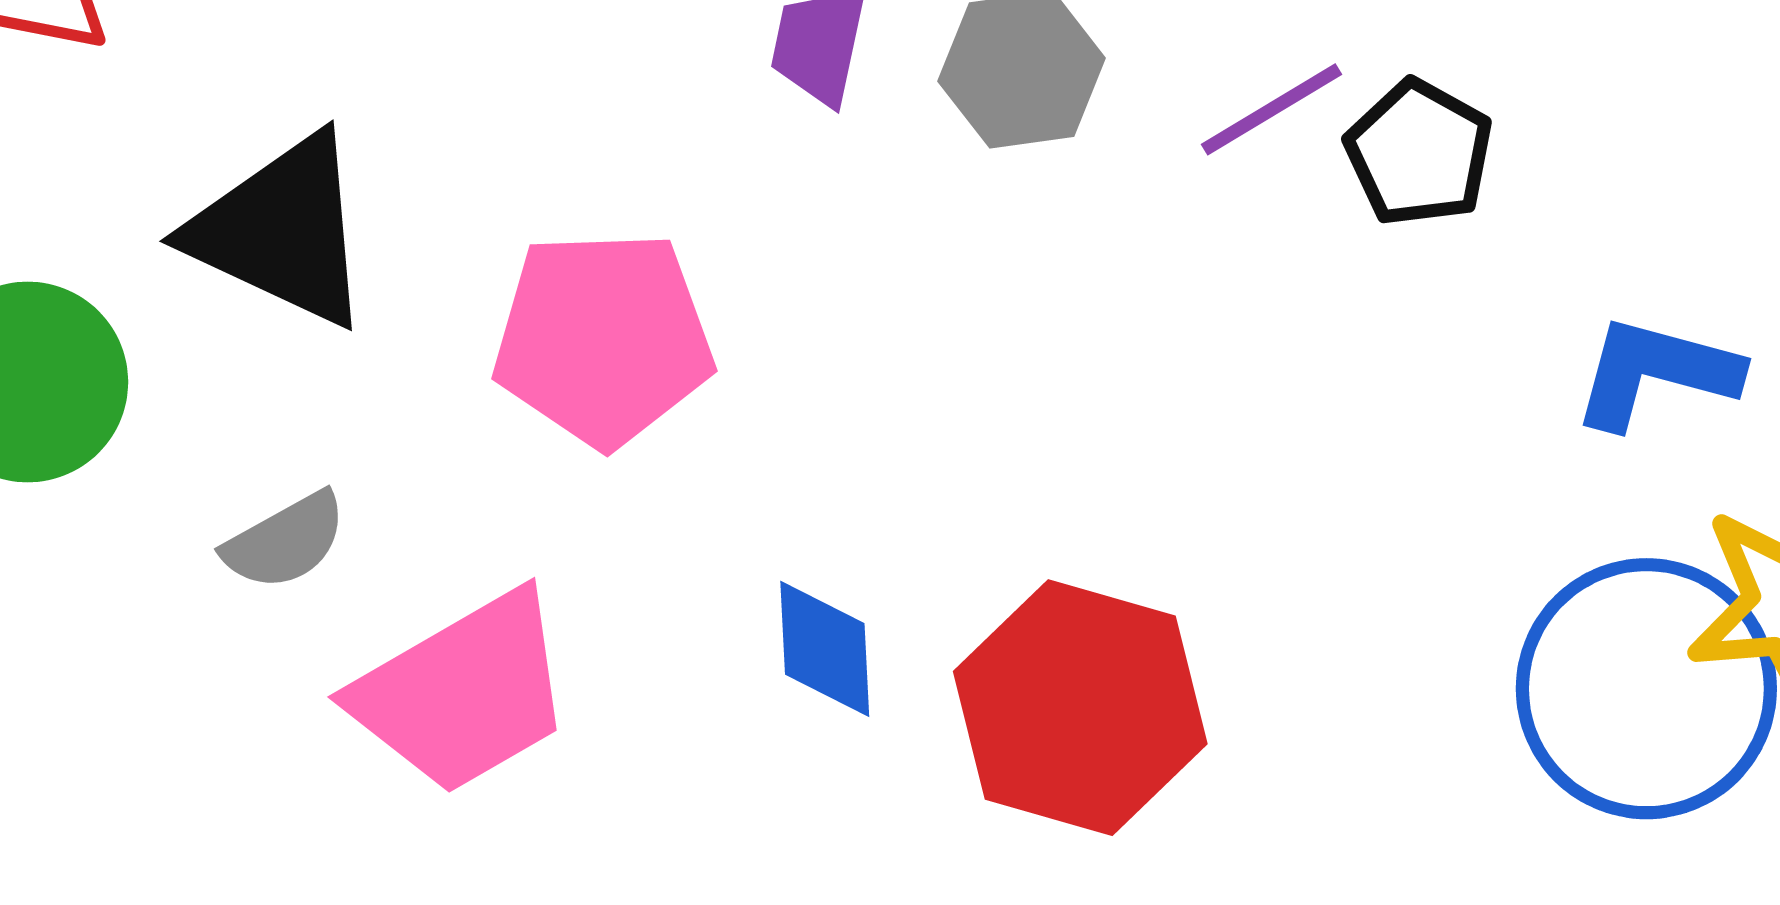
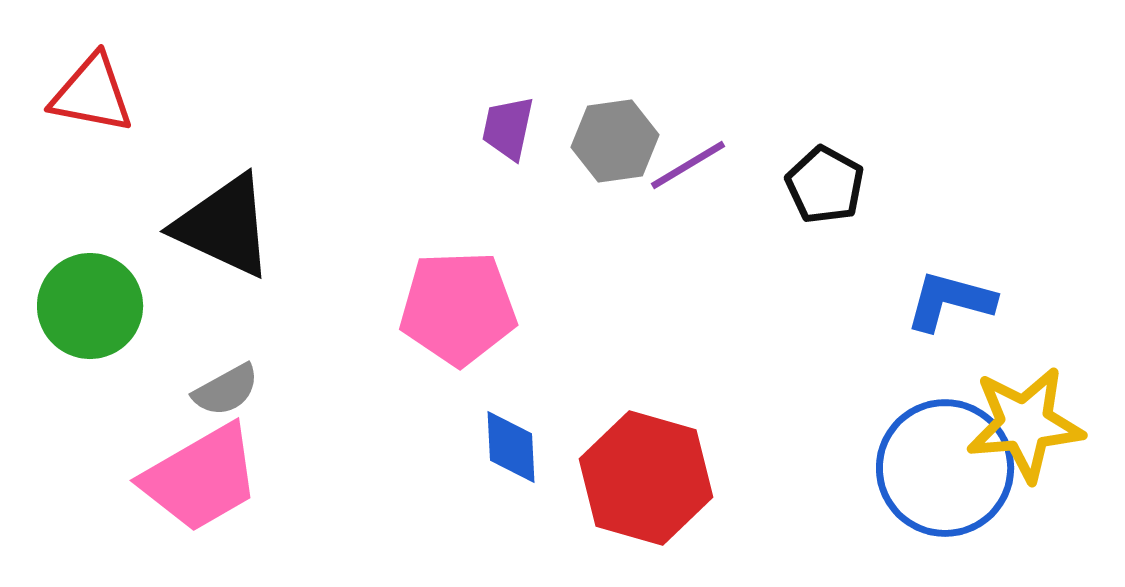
purple line: (1271, 109) -> (688, 165), moved
pink pentagon: (603, 338) -> (458, 308), moved
pink trapezoid: (463, 692) -> (201, 478), moved

